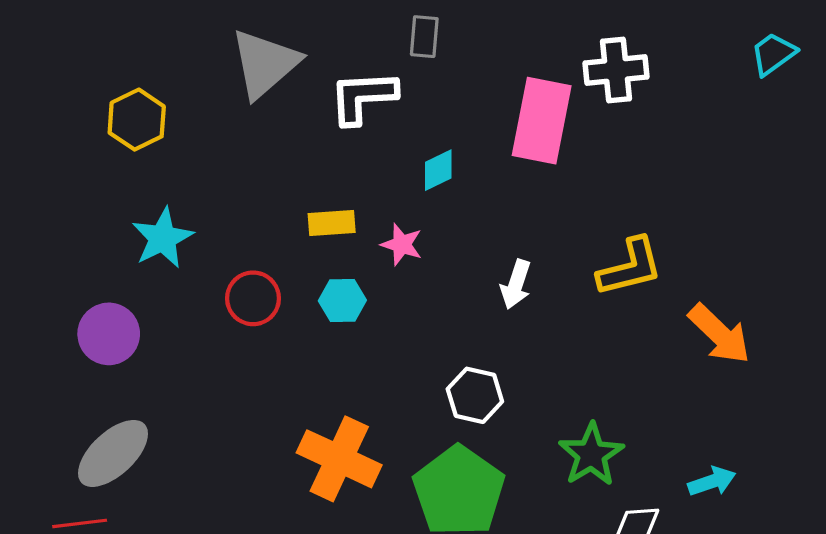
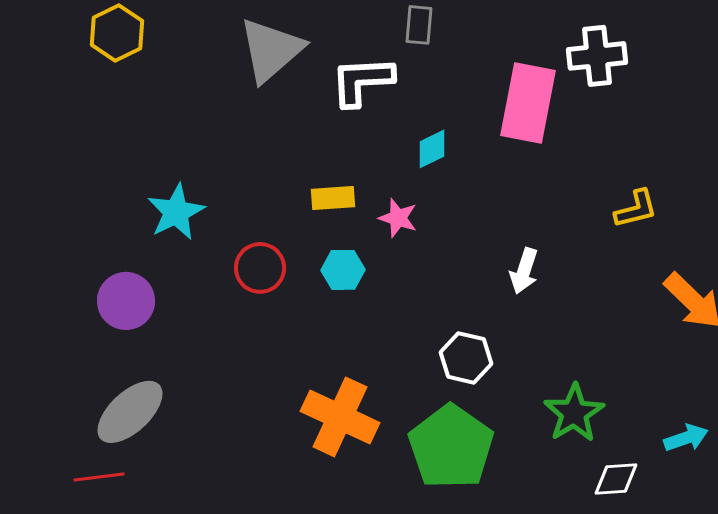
yellow hexagon: (137, 120) -> (117, 33), moved
yellow L-shape: (630, 267) -> (636, 209), moved, size x0.7
white arrow: (516, 284) -> (524, 271), moved

